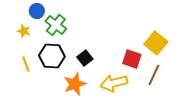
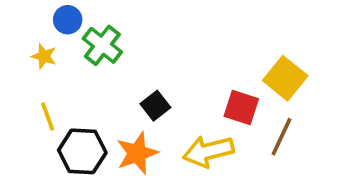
black hexagon: (52, 56) -> (82, 151), moved

